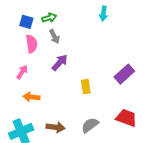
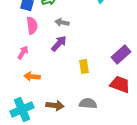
gray arrow: (54, 37) -> (62, 22), moved, turned 128
red trapezoid: (126, 118) -> (120, 84), moved
gray semicircle: (90, 125) -> (88, 103), turned 42

